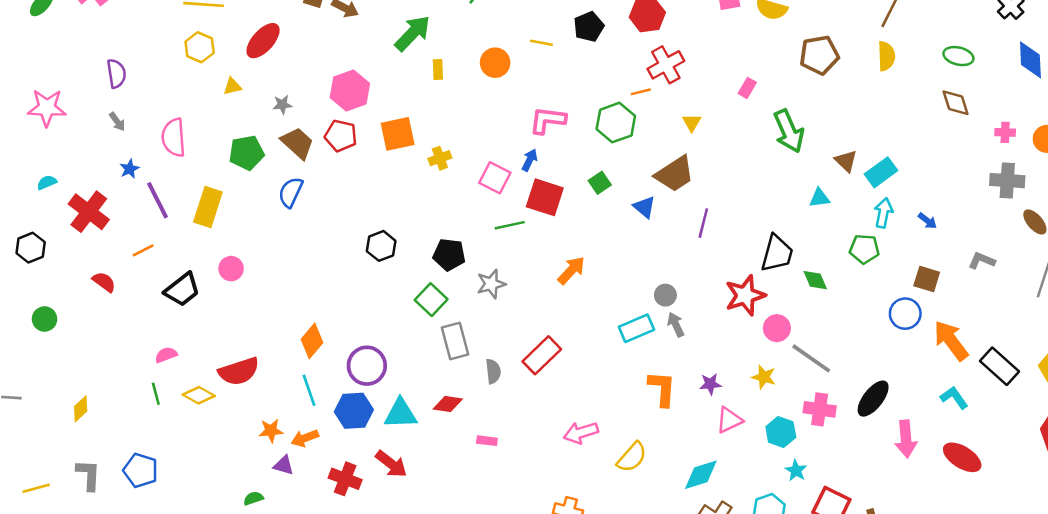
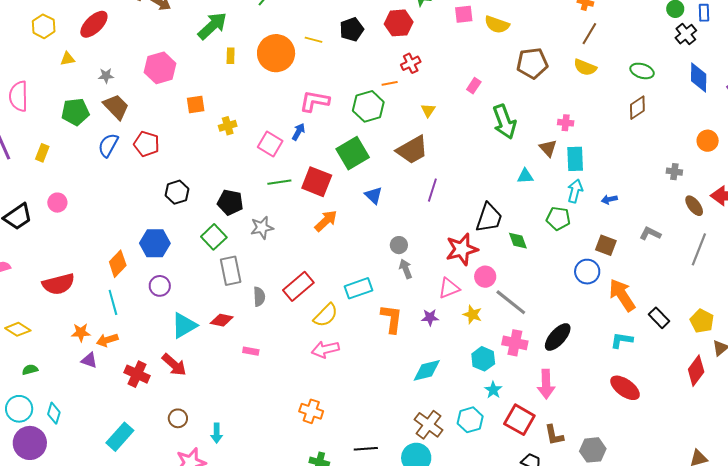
yellow semicircle: (886, 56) -> (585, 67), turned 110
orange circle: (495, 63) -> (276, 53), size x1.6
red cross: (666, 65) -> (411, 63), size x0.7
brown diamond: (956, 103) -> (637, 108), turned 70
pink cross: (1005, 132) -> (566, 123), moved
orange square: (398, 134) -> (196, 105), size x0.7
red pentagon: (341, 136) -> (147, 144), moved
cyan rectangle: (881, 172) -> (575, 159), turned -60
gray cross: (1007, 181) -> (674, 172), size x0.6
green square: (600, 183) -> (353, 153), size x1.8
red square: (545, 197) -> (317, 182), moved
yellow rectangle: (208, 207) -> (42, 153), size x0.6
blue triangle: (644, 207) -> (374, 195), moved
blue arrow: (927, 221) -> (609, 199), turned 126
cyan rectangle: (636, 328) -> (358, 288), moved
purple circle: (367, 366) -> (160, 286), size x0.7
black rectangle: (1000, 366) -> (659, 318), size x0.7
yellow diamond: (199, 395) -> (18, 329), moved
cyan L-shape: (954, 398) -> (622, 340), turned -50
blue hexagon: (354, 411) -> (155, 243), moved
cyan triangle: (401, 414) -> (184, 325), turned -32
pink triangle: (729, 420) -> (449, 288), moved
pink arrow: (906, 439) -> (546, 384), moved
yellow semicircle: (632, 457) -> (326, 315), moved
cyan diamond: (701, 475) -> (427, 370), moved
green semicircle: (253, 498) -> (30, 370), moved

